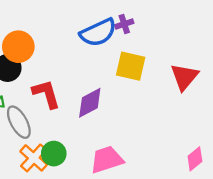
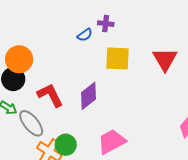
purple cross: (124, 24) -> (106, 24), turned 35
blue semicircle: (98, 33) -> (85, 35), size x0.5

